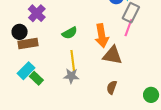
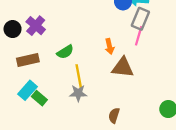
black circle: (20, 32) -> (13, 29), moved
green semicircle: (70, 33) -> (65, 52), moved
orange arrow: (102, 36) -> (109, 46), size x0.6
brown semicircle: (112, 87) -> (114, 115), moved

